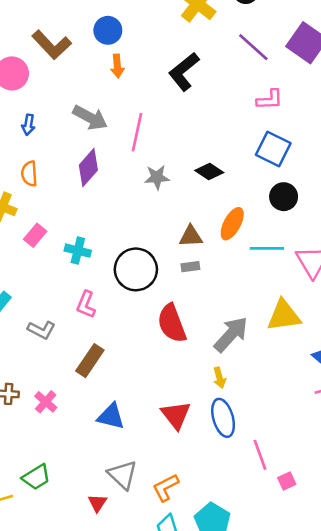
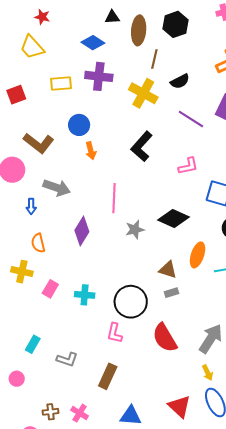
pink L-shape: (270, 100) -> (188, 166), moved
gray arrow: (90, 118) -> (57, 188), moved
black diamond: (209, 172) -> (174, 219), size x1.4
brown triangle: (191, 236) -> (168, 270), turned 30
pink L-shape: (86, 305) -> (115, 333), moved

